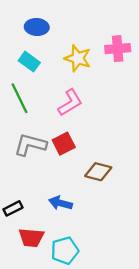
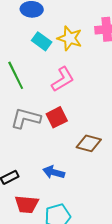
cyan rectangle: (29, 62) -> (42, 41), moved

